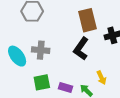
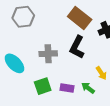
brown rectangle: (88, 20) -> (80, 18), turned -30
gray cross: (41, 50) -> (48, 54), moved

